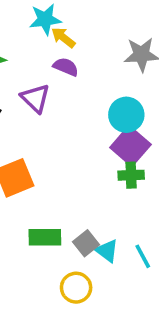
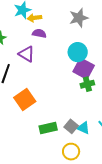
yellow arrow: (63, 38) -> (34, 18), turned -32

